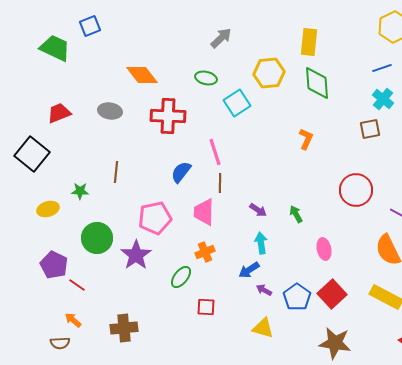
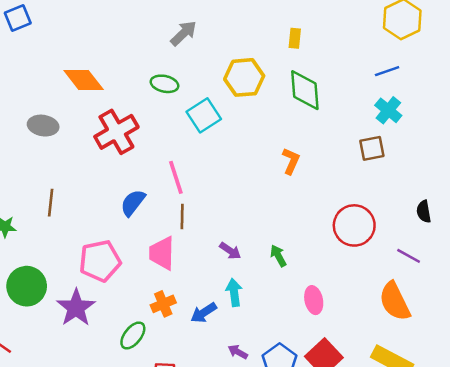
yellow rectangle: (309, 42) -> (295, 38), size x0.6
red cross: (168, 116) -> (116, 132), turned -32
blue arrow: (249, 270) -> (204, 313), moved

